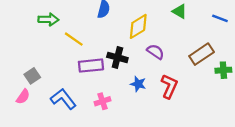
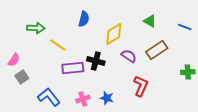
brown rectangle: (202, 54) -> (157, 50), moved
blue star: (138, 84) -> (107, 98), moved
pink semicircle: (23, 97) -> (14, 60), moved

